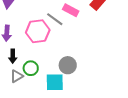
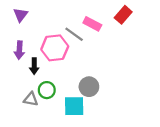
black arrow: (13, 56) -> (34, 66), moved
gray triangle: (17, 76) -> (31, 99), turned 40

